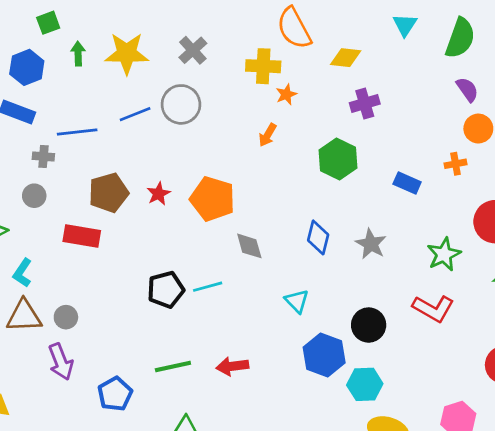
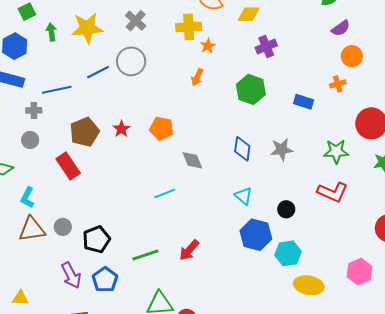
purple semicircle: (467, 89) -> (341, 28), turned 96
orange pentagon: (213, 199) -> (162, 128), size x0.7
red rectangle: (82, 236) -> (68, 166), turned 52
gray star: (371, 244) -> (282, 149), turned -30
green star: (444, 254) -> (336, 151), turned 30
black pentagon: (166, 290) -> (96, 239), moved
cyan triangle: (297, 301) -> (244, 196), moved
black circle: (369, 325) -> (286, 209), size x0.7
purple arrow: (61, 362) -> (71, 275), moved
red arrow: (232, 366) -> (189, 250), turned -35

